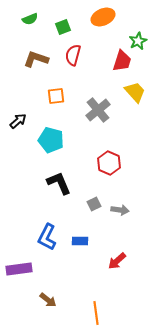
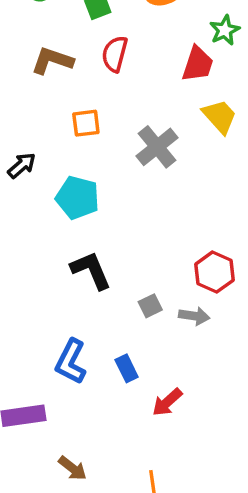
red hexagon: (109, 163) -> (215, 272), moved
blue rectangle: (80, 241) -> (127, 368), turned 63
red arrow: (117, 261) -> (167, 402), moved

